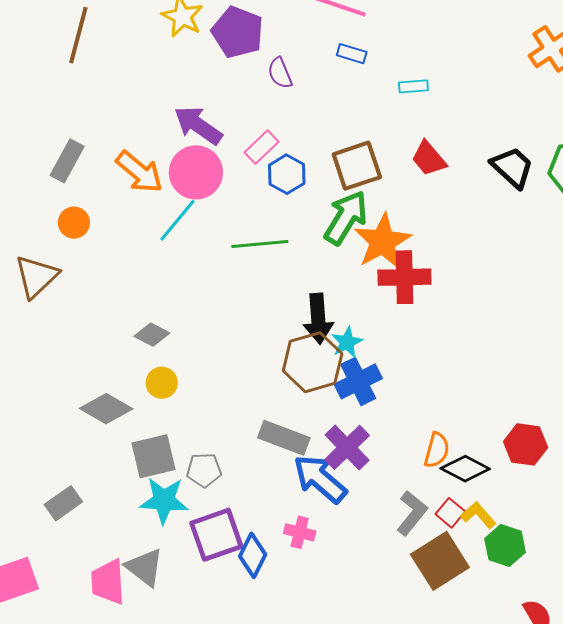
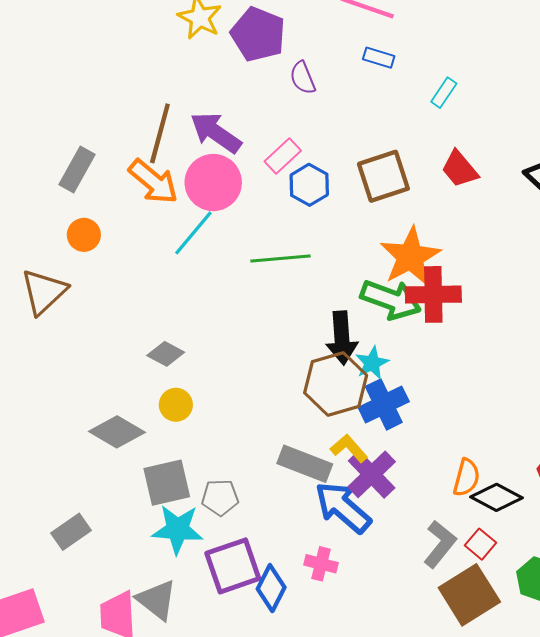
brown line: (78, 35) -> (160, 133), moved
cyan rectangle: (413, 86) -> (444, 93), turned -52
green arrow: (346, 218) -> (391, 300), moved, turned 78
yellow L-shape: (478, 515) -> (349, 448), moved

